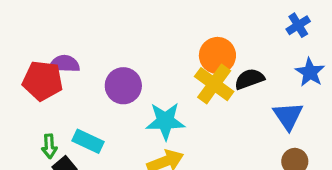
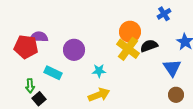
blue cross: (298, 25) -> (164, 14), moved
cyan star: (165, 121) -> (99, 71), size x0.6
cyan rectangle: (88, 141) -> (53, 73), moved

